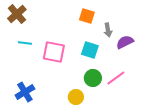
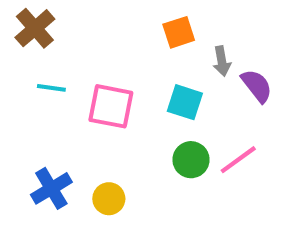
orange square: (87, 16) -> (179, 32), turned -35
purple semicircle: (125, 42) -> (257, 86), turned 78
yellow circle: (76, 97) -> (109, 199), moved

